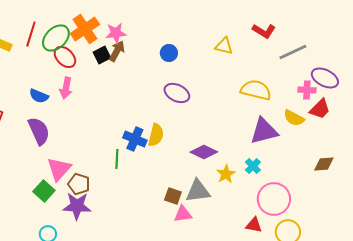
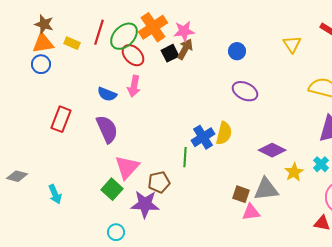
yellow triangle: (224, 46) -> (292, 44), turned 42
blue cross: (135, 139) -> (203, 137), turned 35
brown pentagon: (79, 184) -> (159, 182), moved, turned -30

